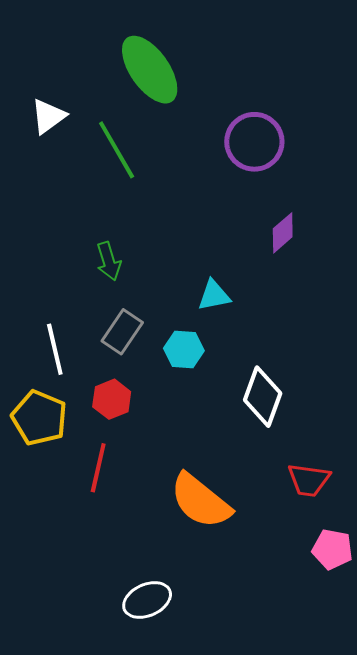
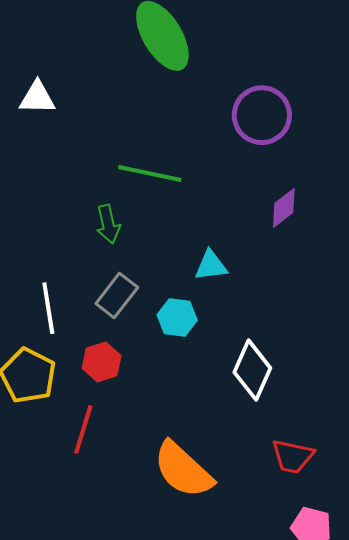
white triangle: (48, 116) -> (37, 98), moved, turned 33
green line: (117, 150) -> (150, 174), moved, turned -52

